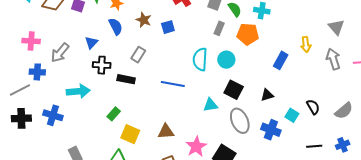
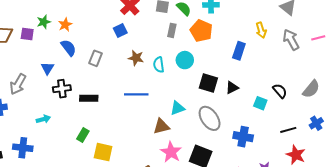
brown star: (144, 20) -> (136, 58), moved
blue square: (168, 27) -> (120, 30), moved
orange pentagon: (248, 34) -> (201, 31), turned 30
gray rectangle: (138, 55) -> (95, 58), moved
cyan semicircle: (200, 59) -> (159, 65), size x0.7
black square: (234, 90) -> (208, 83), moved
cyan arrow: (78, 91) -> (43, 119), size x0.6
blue cross: (271, 130) -> (243, 137), moved
brown triangle: (166, 132) -> (161, 126), moved

